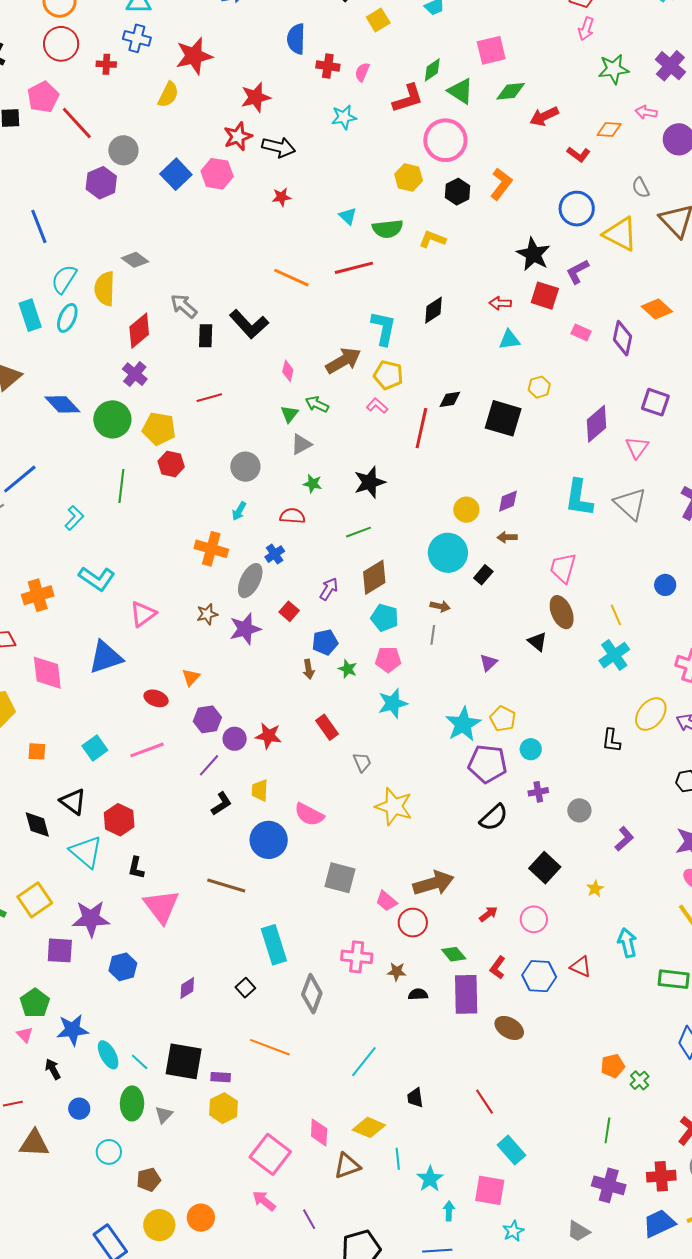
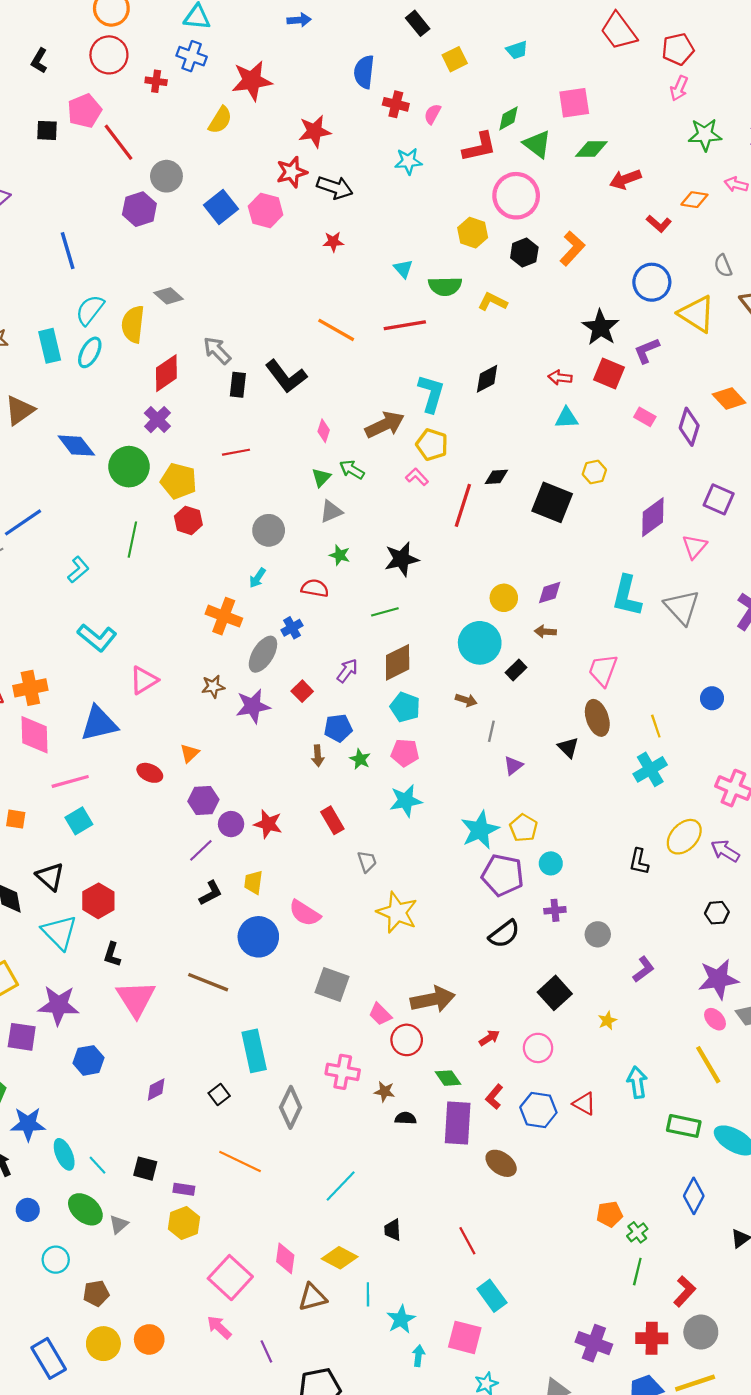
orange cross: (38, 595) -> (30, 688), moved
gray line: (433, 635) -> (491, 731), moved
pink line: (147, 750) -> (70, 781), moved
black square: (184, 1061) -> (145, 1169), size x0.6
green ellipse: (132, 1103) -> (85, 1209), turned -56
green line: (607, 1130) -> (637, 1272), moved

